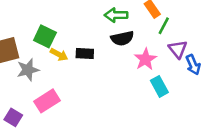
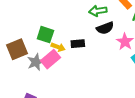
pink rectangle: (47, 101) -> (51, 59), moved

